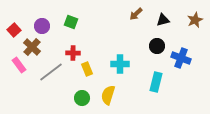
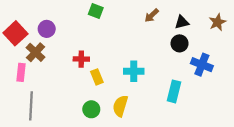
green square: (71, 22) -> (96, 11), moved
red square: (14, 30) -> (15, 33), size x1.5
black circle: (157, 46) -> (180, 43), moved
pink rectangle: (19, 65) -> (21, 72), turned 42
gray line: (51, 72) -> (31, 106), moved, turned -50

